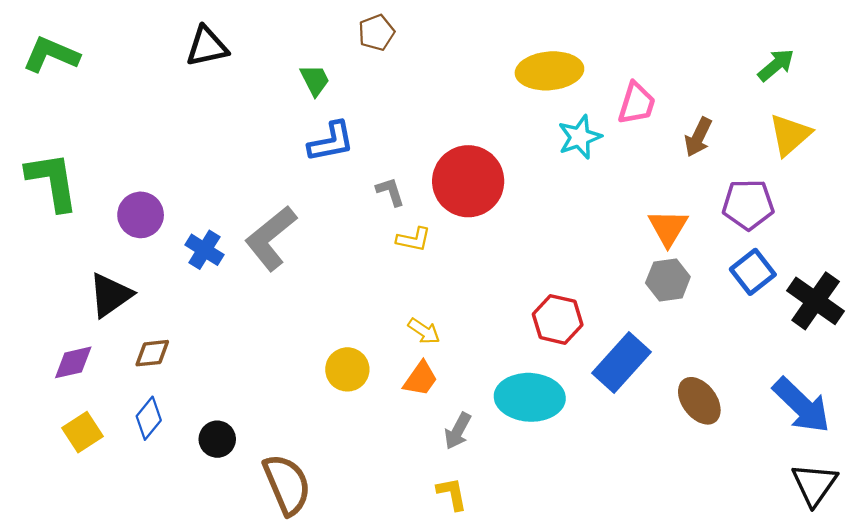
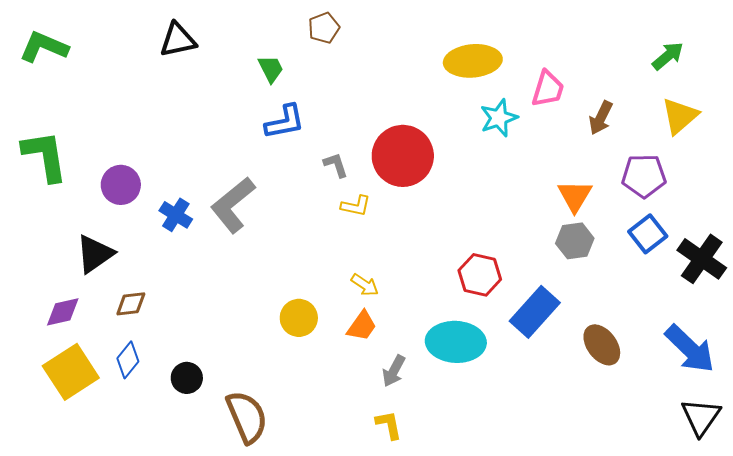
yellow square: (82, 432) -> (71, 372), size x1.6

